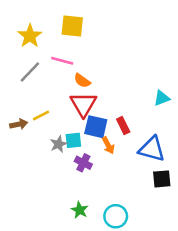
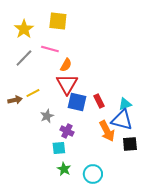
orange semicircle: (82, 81) -> (66, 65), turned -96
cyan triangle: (162, 98) -> (125, 104), moved
cyan square: (73, 140) -> (59, 148), moved
orange arrow: (108, 145) -> (107, 131), moved, size x1.5

